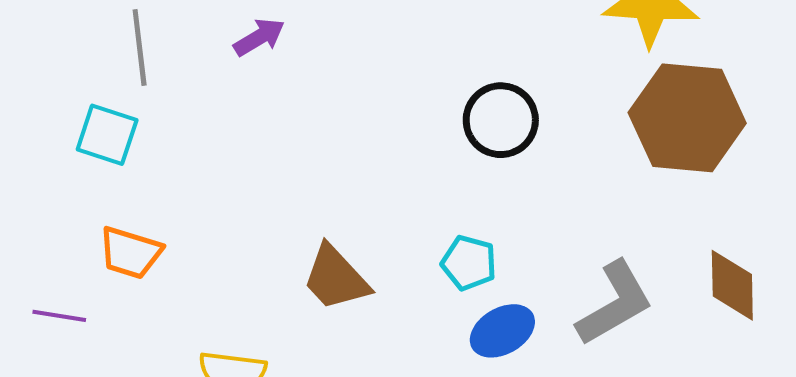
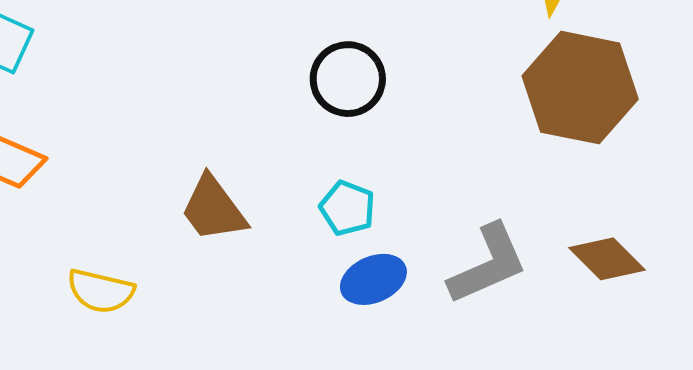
black circle: (501, 120) -> (348, 79), moved
brown diamond: (732, 285) -> (607, 259), turned -50

